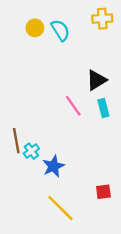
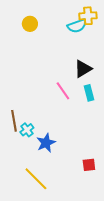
cyan semicircle: (60, 30) -> (77, 26), moved, turned 102
yellow line: (60, 208) -> (36, 179), moved

